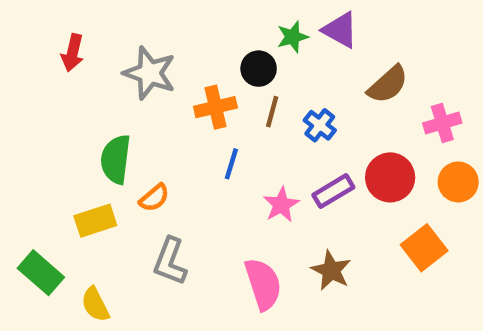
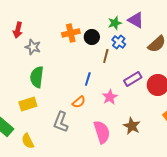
black circle: (259, 69) -> (92, 37), moved
gray star: (150, 73) -> (33, 47), moved, size x0.7
orange cross: (215, 107) -> (71, 33), moved
blue cross: (320, 125) -> (119, 42), moved
purple rectangle: (333, 191) -> (133, 79), moved
orange semicircle: (154, 198) -> (79, 102), moved

